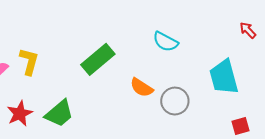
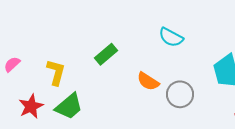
green rectangle: (98, 59) -> (106, 54), size x0.7
yellow L-shape: (29, 61) -> (56, 72), moved

